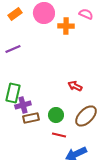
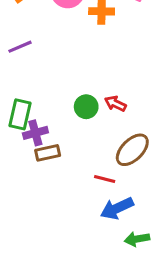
green circle: (56, 115) -> (86, 107), moved
red line: (59, 135) -> (105, 179), moved

